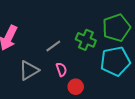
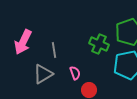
gray line: (53, 46) -> (54, 50), moved, turned -63

